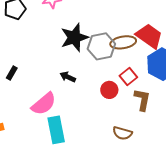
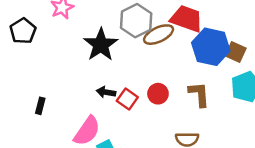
gray hexagon: (101, 46) -> (136, 21), moved
red square: (128, 76) -> (127, 99), moved

